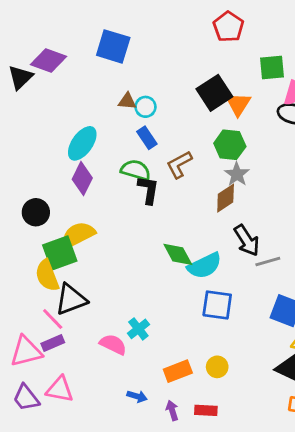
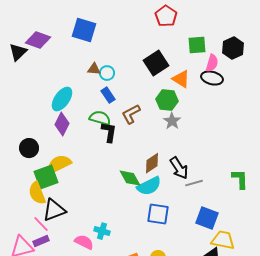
orange triangle: (238, 104) -> (181, 79), moved, turned -30
brown diamond: (226, 198) -> (152, 163), moved
cyan cross: (138, 329) -> (102, 231), turned -35

